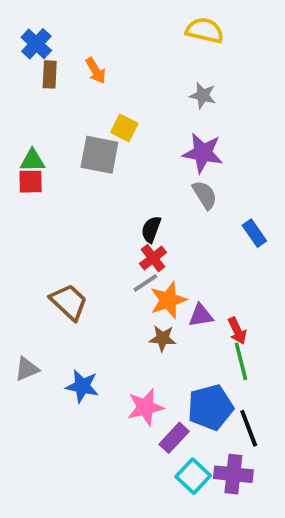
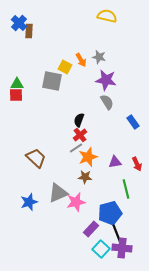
orange arrow: (96, 71) -> (81, 60), moved
brown rectangle: (50, 74) -> (29, 31), moved
gray star: (203, 95) -> (99, 57), moved
purple triangle: (201, 315) -> (115, 162), moved
red arrow: (237, 331) -> (137, 164), moved
gray triangle: (27, 369) -> (58, 193), moved, size x1.5
blue star: (82, 386) -> (29, 202), moved, turned -30
pink star: (145, 407) -> (76, 202), moved
black line: (249, 428) -> (117, 234), moved

